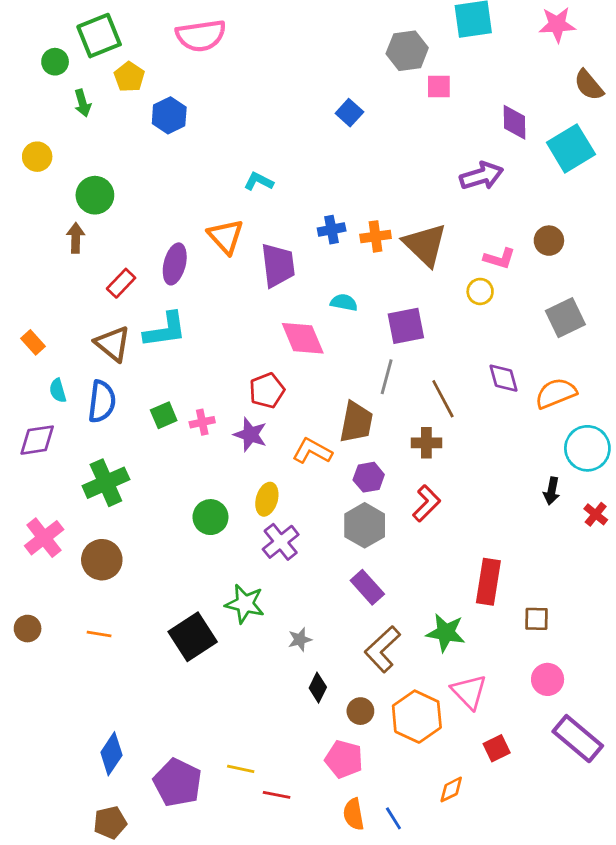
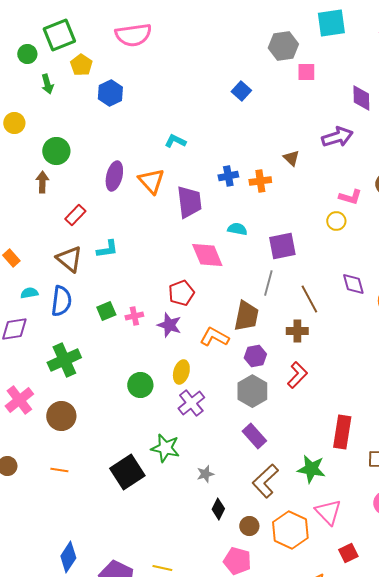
brown triangle: (425, 245) -> (291, 158), moved, size x0.5
purple ellipse: (175, 264) -> (114, 176), moved
cyan L-shape: (165, 330) -> (107, 249), size x0.7
cyan semicircle: (58, 391) -> (29, 293), turned 96

